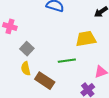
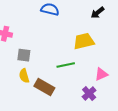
gray square: (27, 49) -> (24, 55), turned -32

